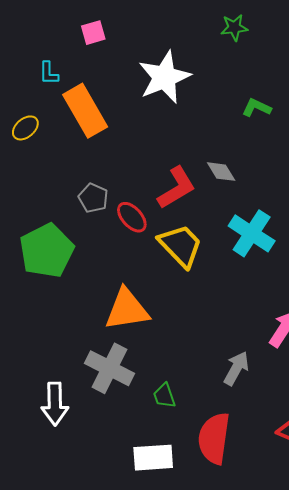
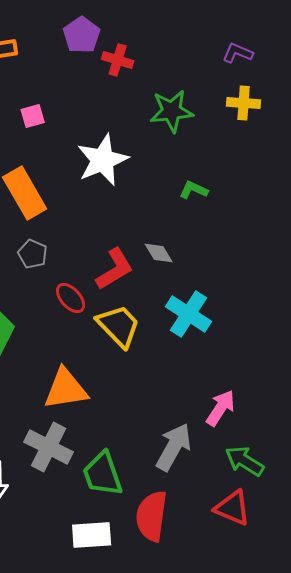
green star: (234, 28) -> (172, 111), size x1.6
gray pentagon: (93, 198) -> (33, 254), moved
gray arrow: (236, 368) -> (174, 447), size x1.4
green trapezoid: (164, 396) -> (103, 474), size x1.8

